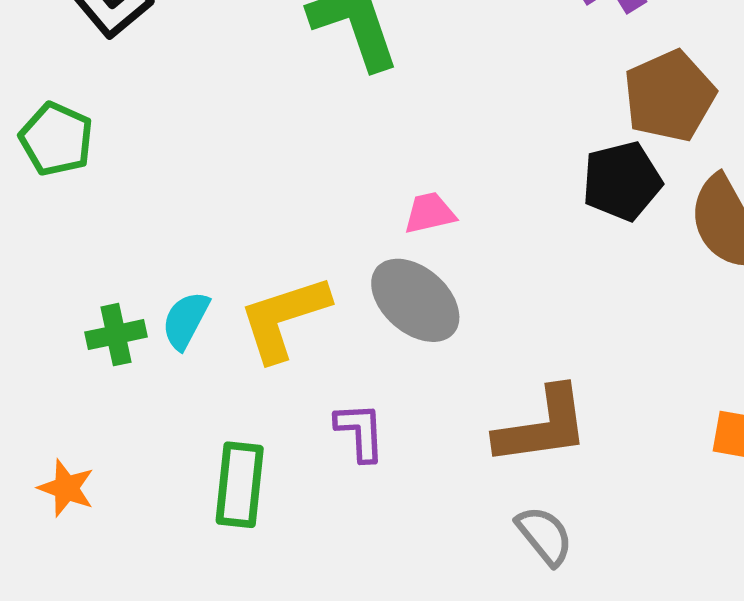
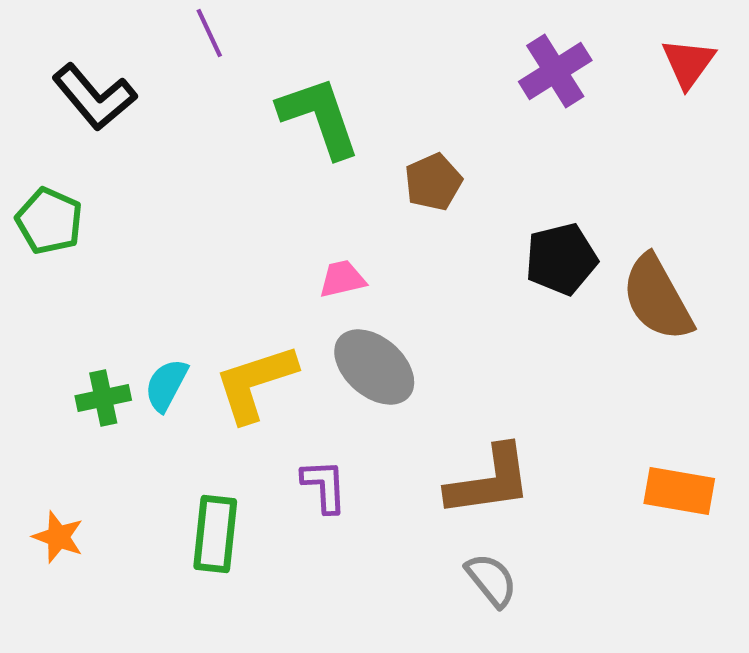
brown pentagon: (669, 96) -> (433, 182), moved, size x0.7
pink trapezoid: (430, 213) -> (342, 279), moved

